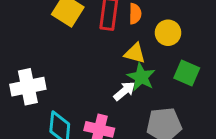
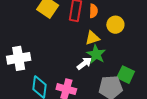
yellow triangle: (135, 53) -> (92, 38), turned -35
green square: (187, 73) -> (126, 75), moved

